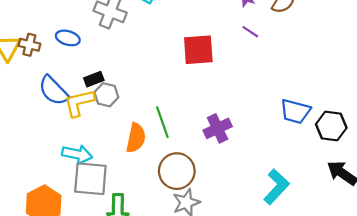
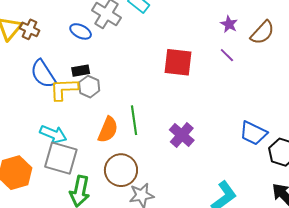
blue ellipse: (68, 38) -> (81, 31), moved
purple cross: (218, 128) -> (182, 135), turned -35
brown circle: (177, 171) -> (121, 170), moved

